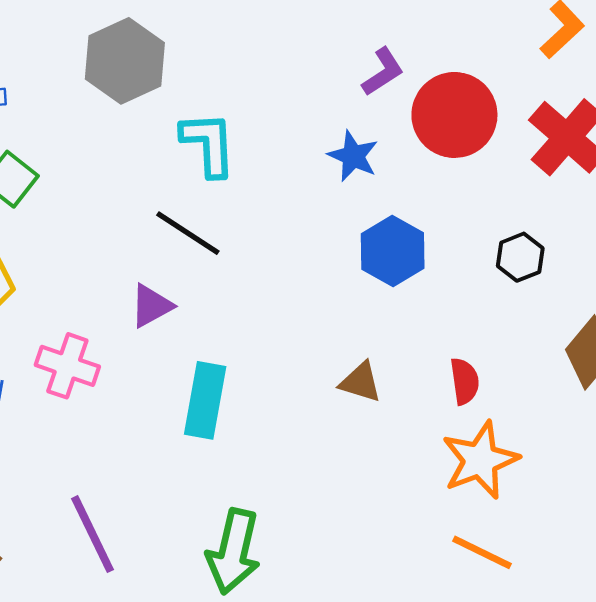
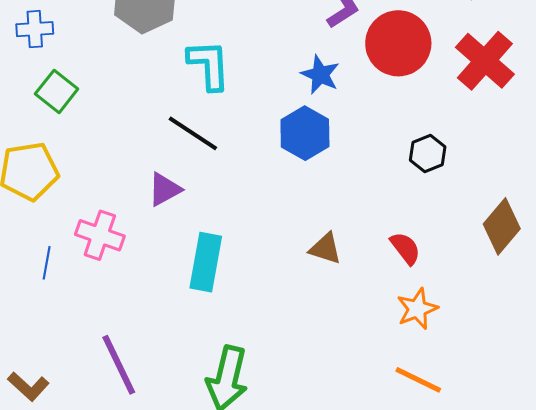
blue hexagon: (393, 251) -> (305, 133), moved
black hexagon: (520, 257) -> (428, 153), moved
red semicircle: (465, 381) -> (405, 248), turned -30
orange star: (480, 460) -> (417, 309), size x0.7

